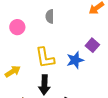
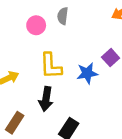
pink circle: (17, 27) -> (36, 25), moved

